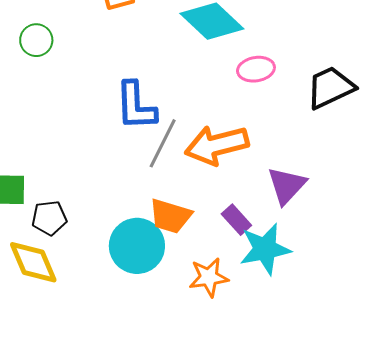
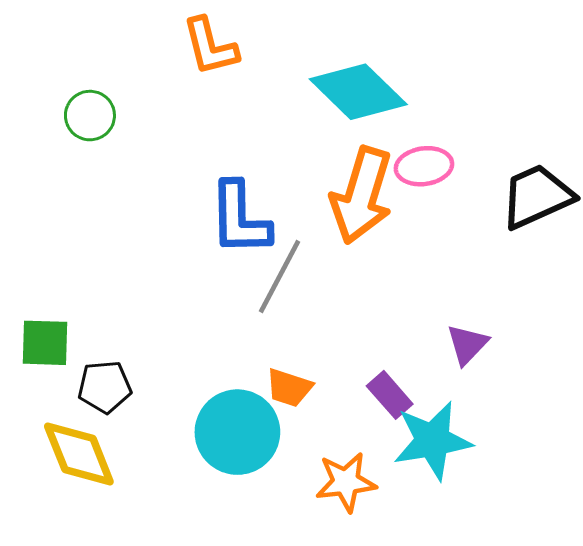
orange arrow: (217, 145) -> (362, 195), moved, turned -60
purple triangle: (287, 185) -> (467, 344), size x0.7
orange trapezoid: (170, 216) -> (289, 388), size x0.7

